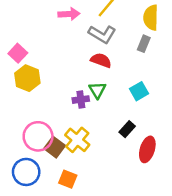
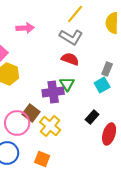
pink arrow: (69, 14) -> (25, 28), moved
gray rectangle: (144, 44) -> (107, 69), moved
purple cross: (81, 100) -> (53, 92), size x1.5
brown square: (55, 147) -> (31, 113), moved

